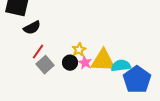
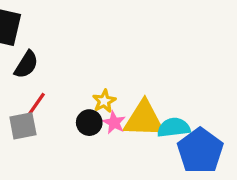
black semicircle: (32, 28) -> (26, 65), turned -30
gray square: (45, 65) -> (23, 126), moved, turned 30

